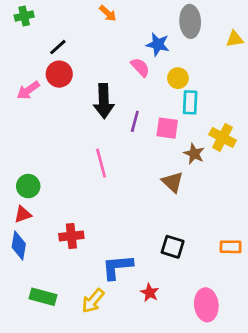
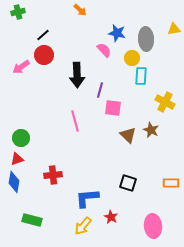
gray ellipse: (190, 21) -> (146, 39), moved
pink square: (167, 128) -> (113, 108), moved
brown star: (194, 154) -> (151, 130), moved
yellow arrow: (93, 301) -> (83, 226), moved

